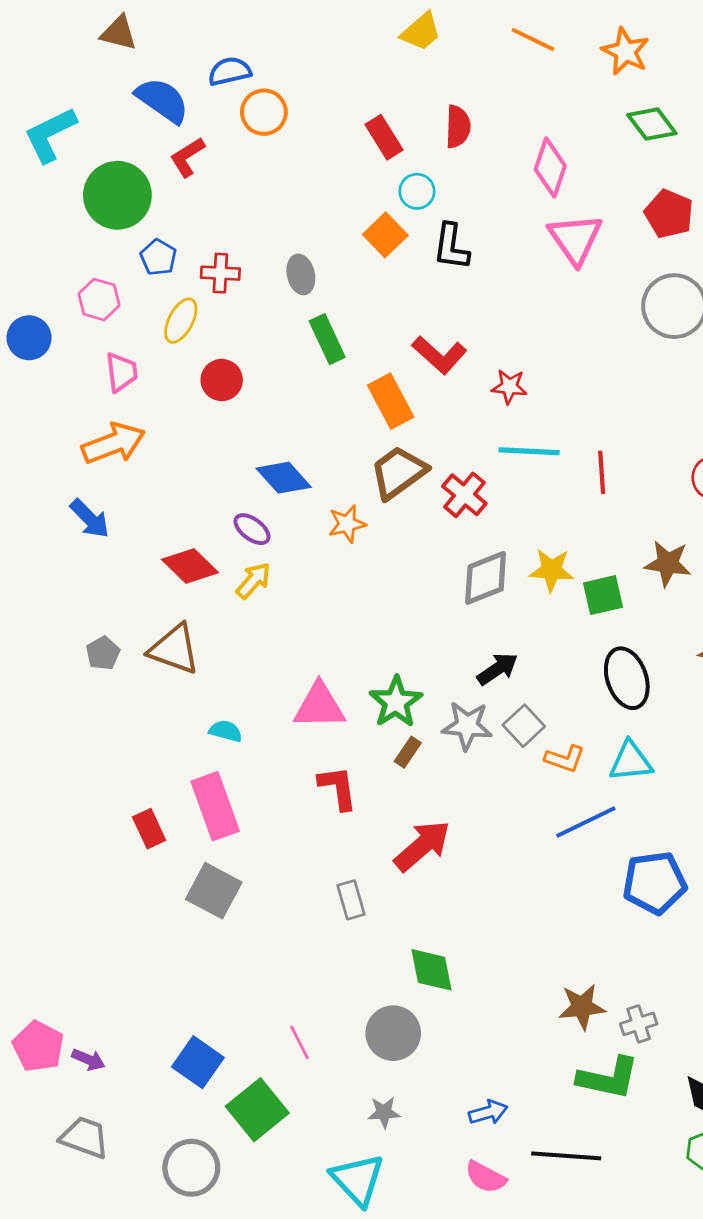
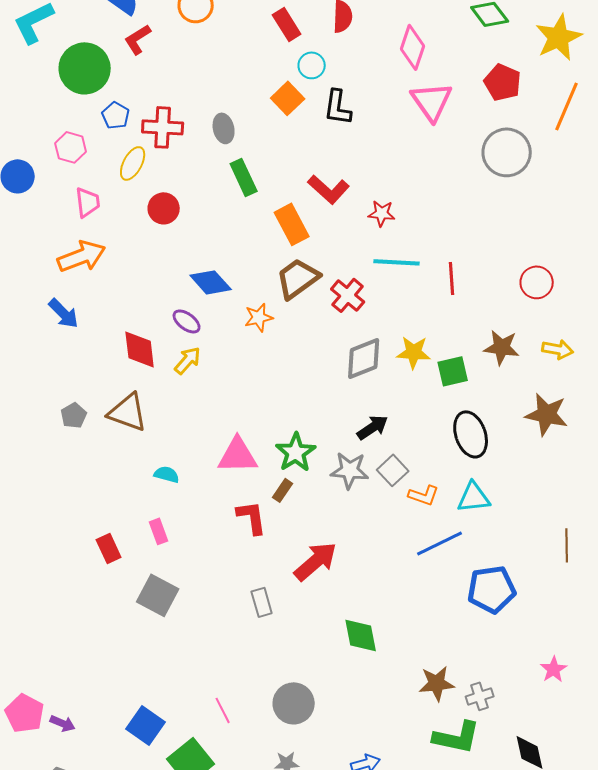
red cross: (220, 273) -> (163, 127), size x1.4
red diamond: (190, 566) -> (140, 349), turned 39
brown rectangle: (408, 752) -> (283, 490), moved
pink rectangle: (215, 806) -> (159, 531), size x0.5
green diamond: (431, 970) -> (361, 635), moved

